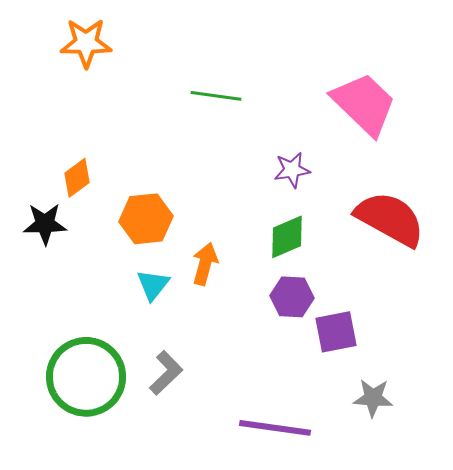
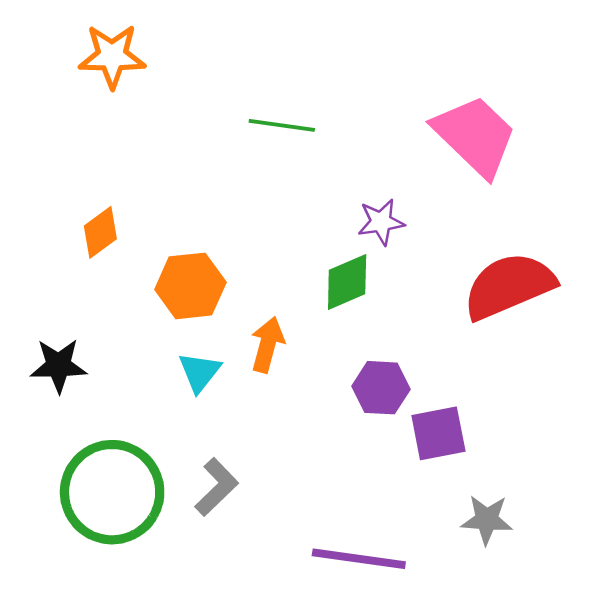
red semicircle: (390, 219) -> (509, 286), turned -52
black star: (45, 224) -> (59, 366), moved
green diamond: (287, 237) -> (347, 282), moved

